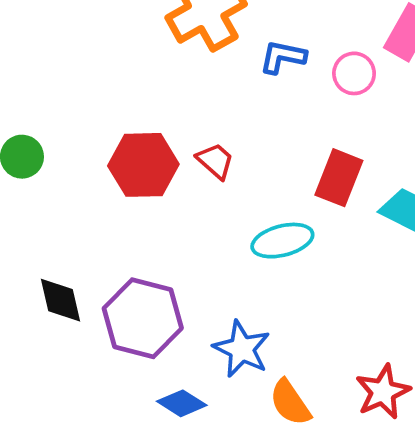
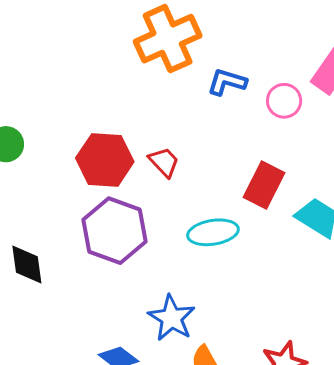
purple hexagon: (143, 318) -> (115, 231), moved

